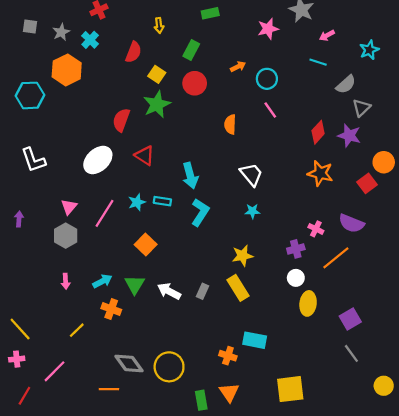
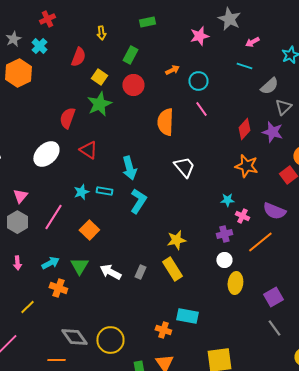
orange semicircle: (230, 124) -> (165, 122), size x1.5
cyan star: (252, 211) -> (227, 200), moved
pink line: (105, 213) -> (53, 217), moved

